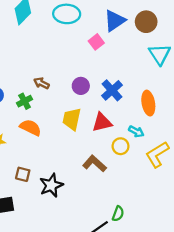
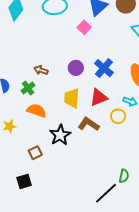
brown L-shape: (95, 164) -> (89, 124), moved
brown square: (23, 174) -> (35, 153), turned -32
black star: (51, 185) -> (60, 135), moved

